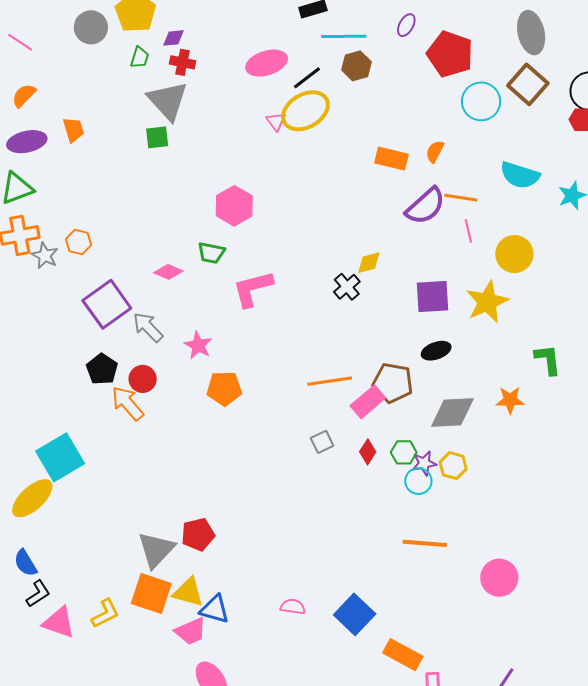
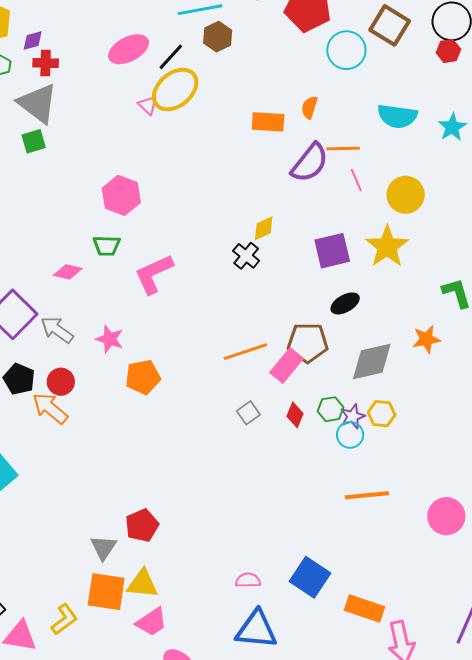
gray triangle: (156, 550) -> (104, 548), size x0.7
blue triangle: (215, 609) -> (256, 630), moved, size x1.4

